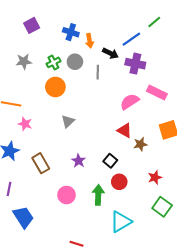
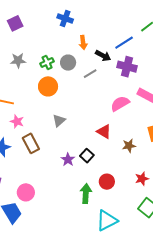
purple square: (32, 25) -> (15, 23), moved
blue cross: (71, 32) -> (65, 19), moved
gray line: (98, 72) -> (90, 74), turned 56
red triangle: (125, 130) -> (104, 132), moved
black square: (110, 161) -> (87, 156), moved
brown rectangle: (41, 163) -> (31, 143), moved
pink circle: (67, 195) -> (26, 192), moved

